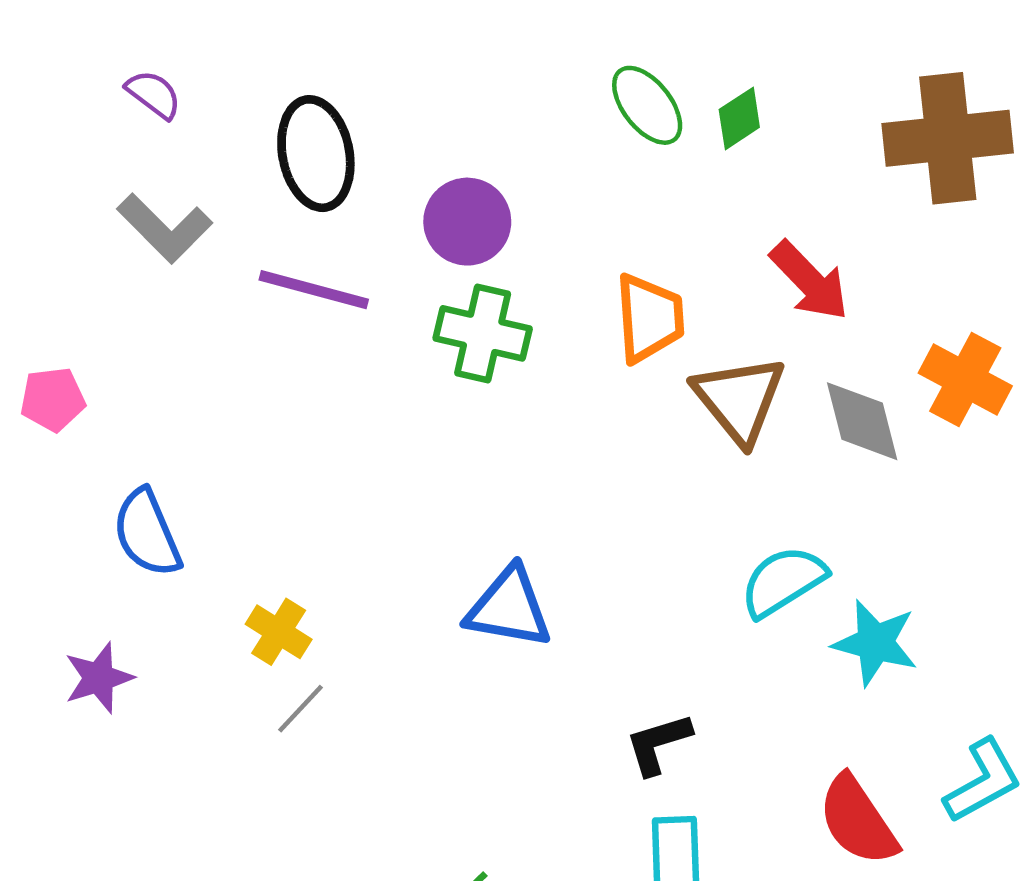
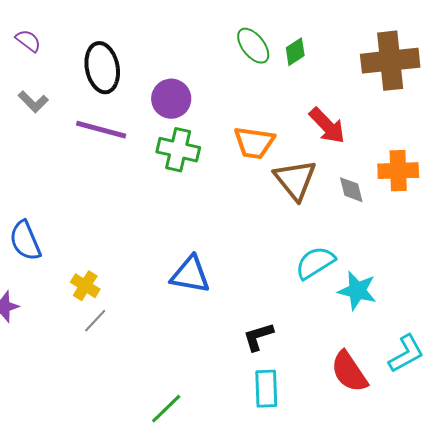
gray L-shape: (165, 228) -> (33, 102), size x0.7
orange trapezoid: (649, 318) -> (254, 143), turned 102
orange cross: (965, 380) -> (398, 171), turned -30
gray diamond: (862, 421) -> (351, 190), size x0.7

